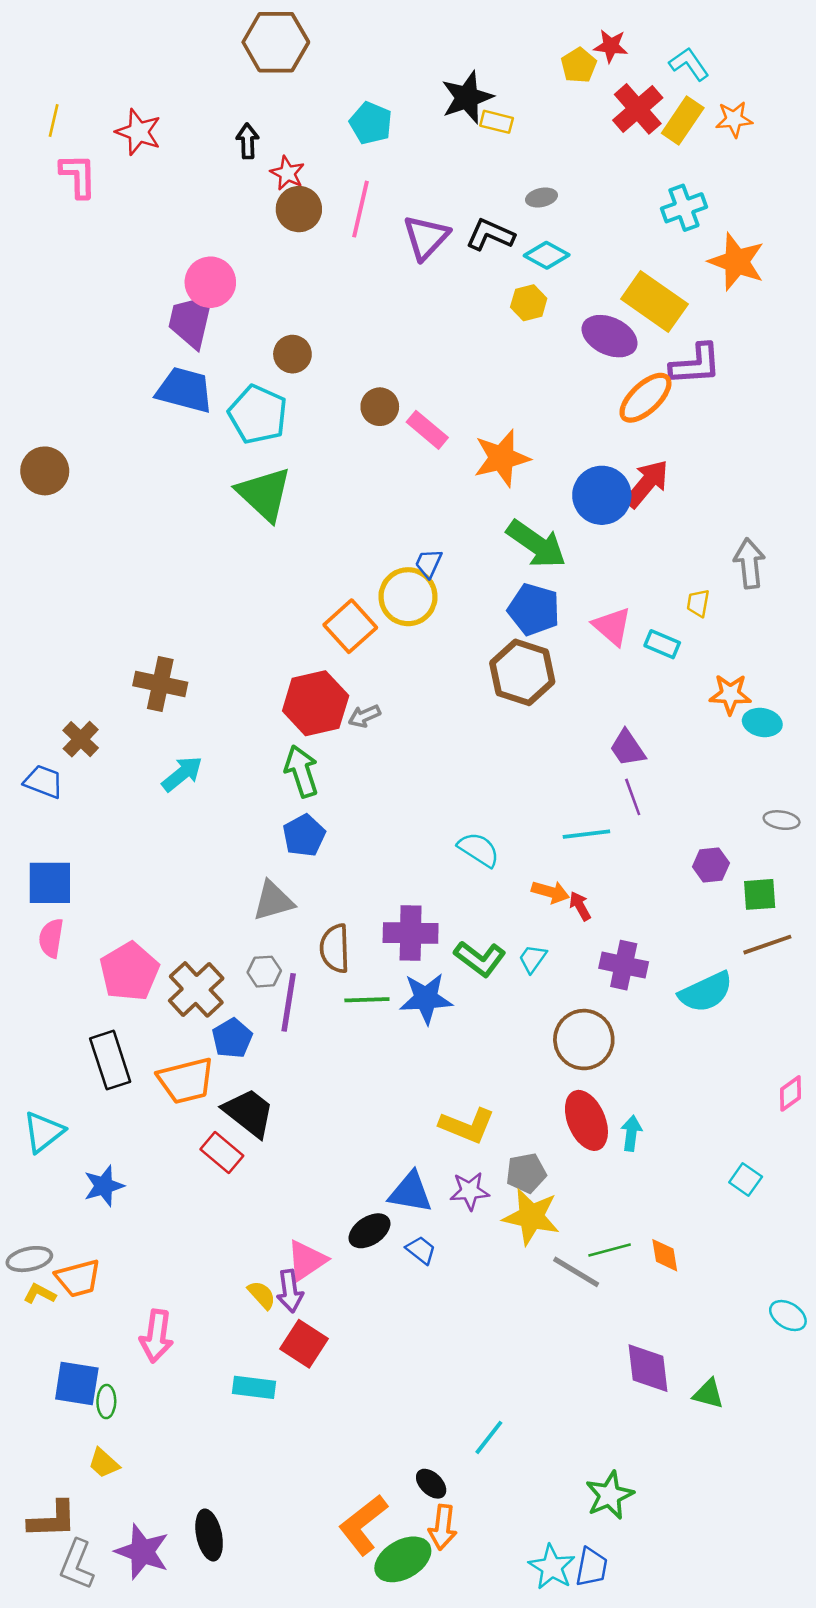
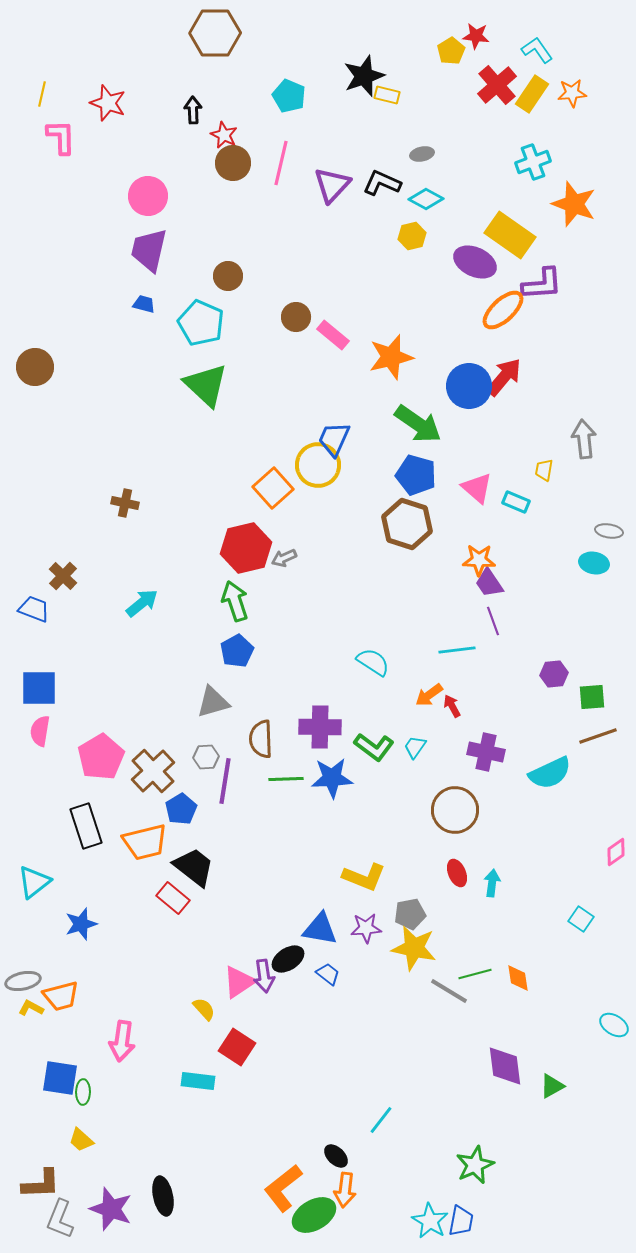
pink circle: (210, 282) -> (148, 196), moved
blue trapezoid: (185, 390) -> (144, 304), size x0.5
blue trapezoid: (429, 563) -> (334, 439), size x1.5
brown cross: (160, 684) -> (125, 503), moved, size x0.7
orange star: (730, 694) -> (479, 560), moved
gray ellipse: (782, 820) -> (609, 531), moved
orange arrow: (550, 892) -> (429, 695), turned 128
red ellipse: (586, 1120) -> (457, 873), size x0.6
purple arrow: (290, 1291) -> (264, 976), moved
green triangle: (708, 1394) -> (552, 1086), turned -44

